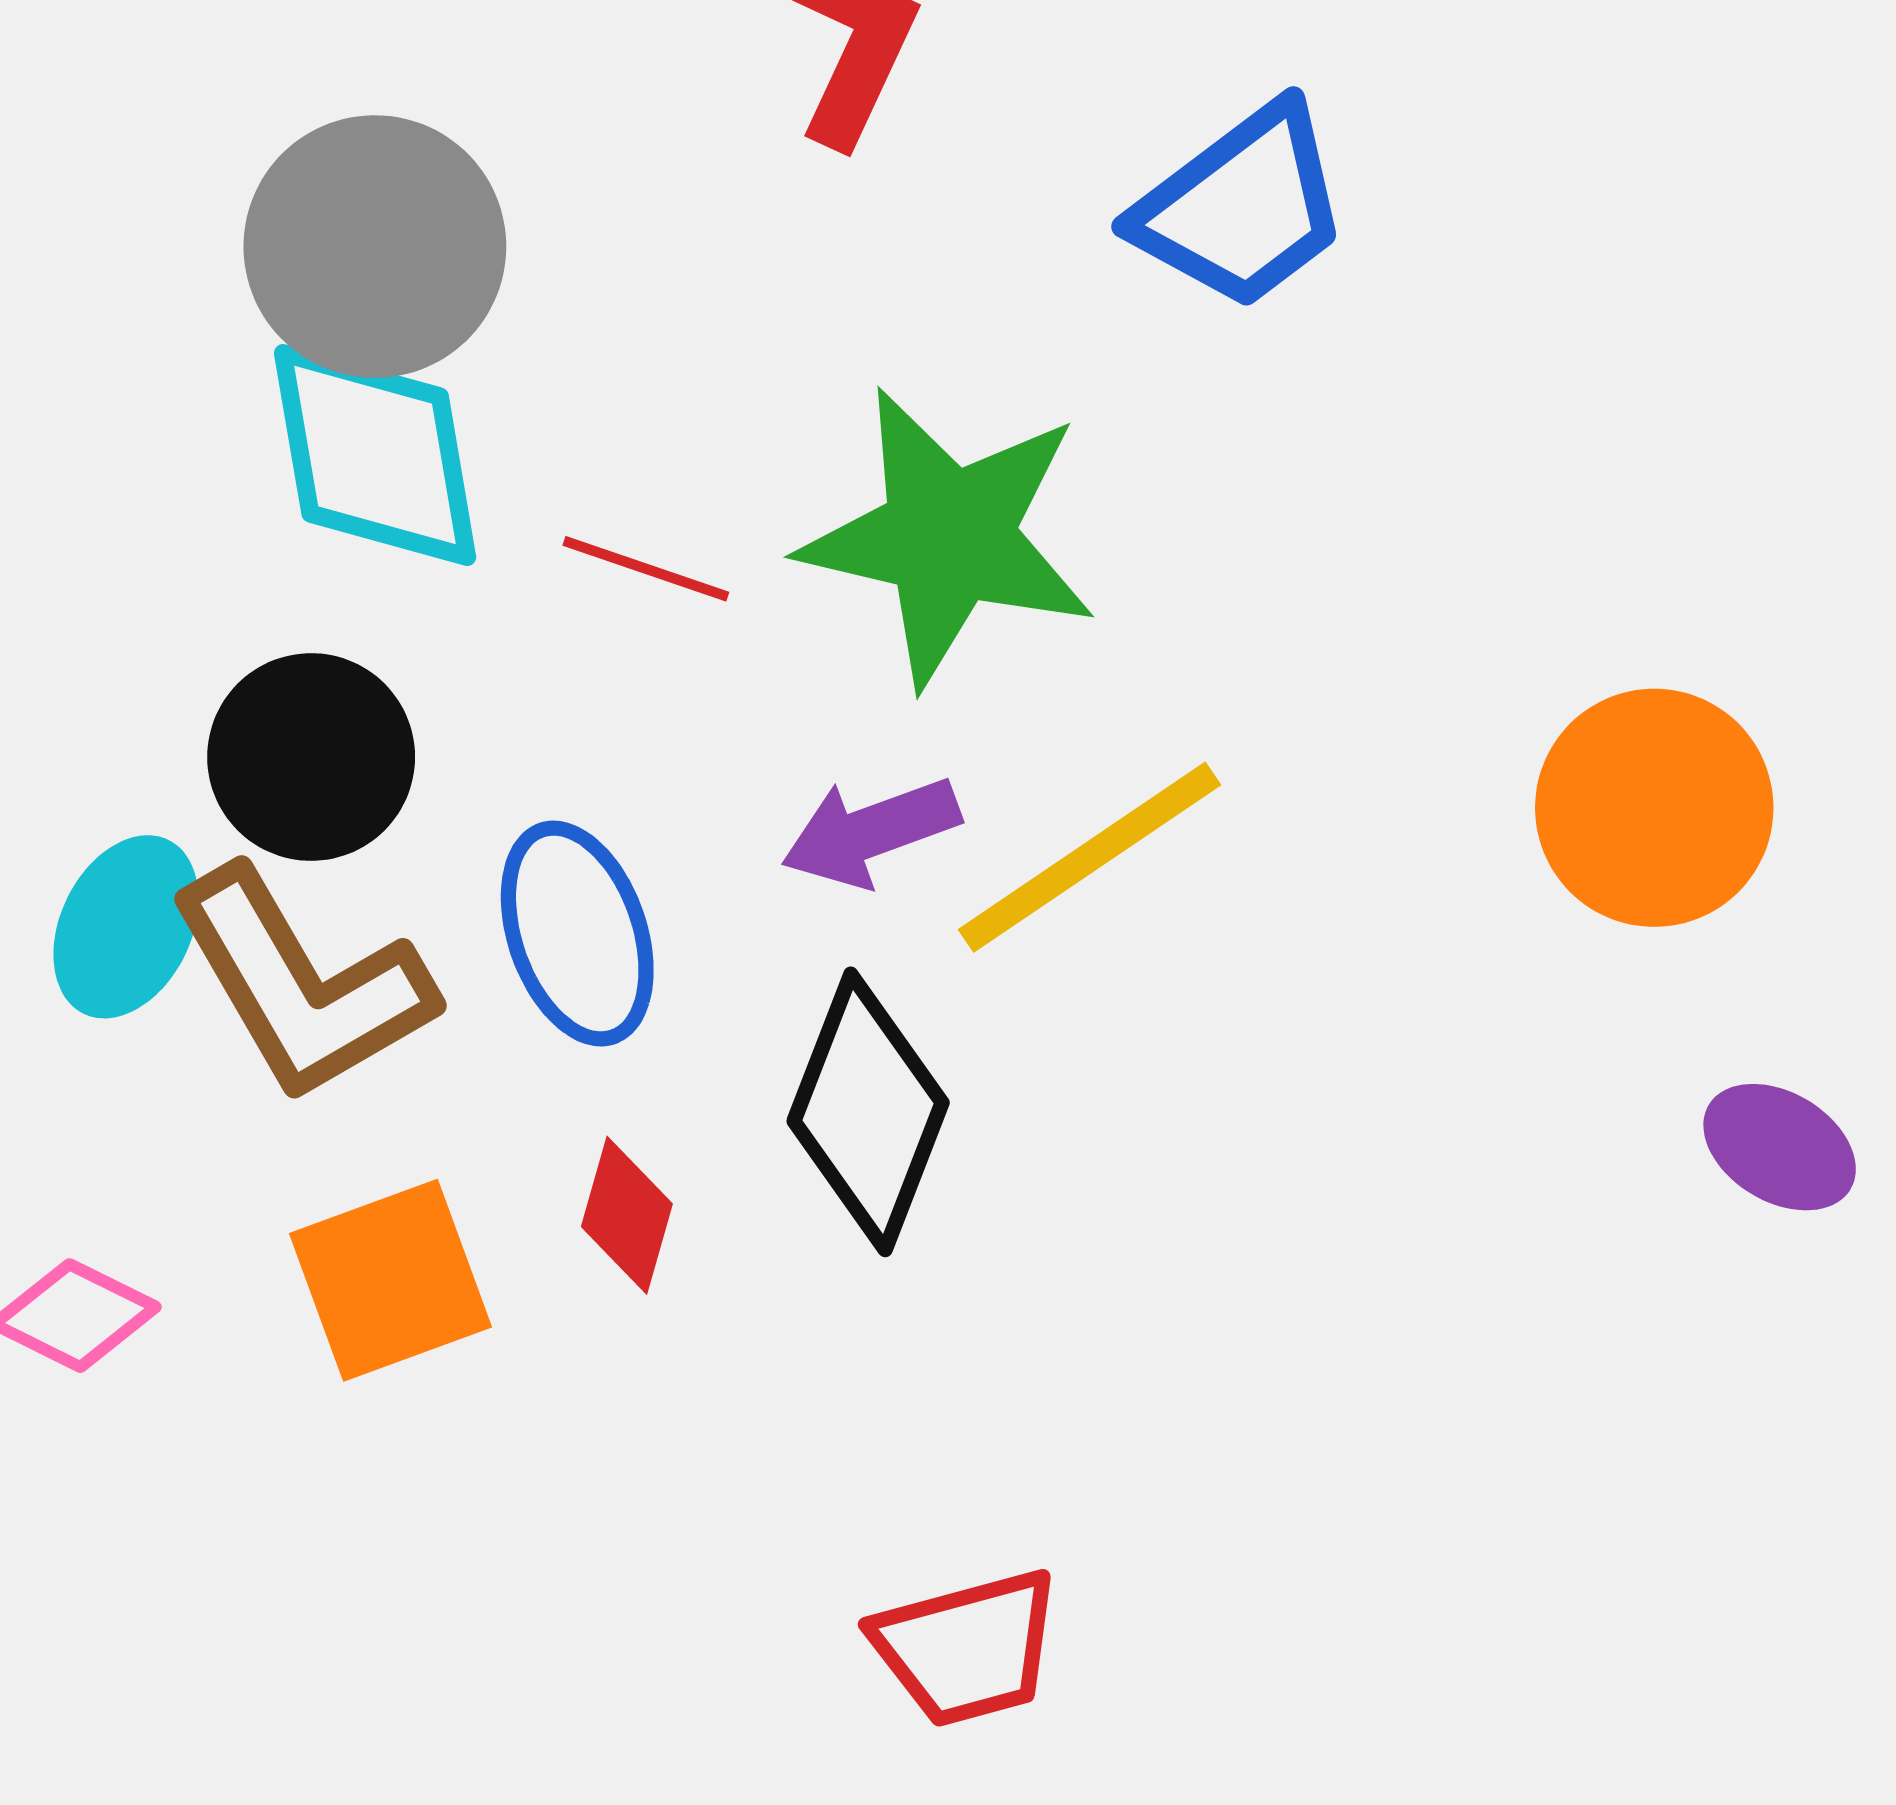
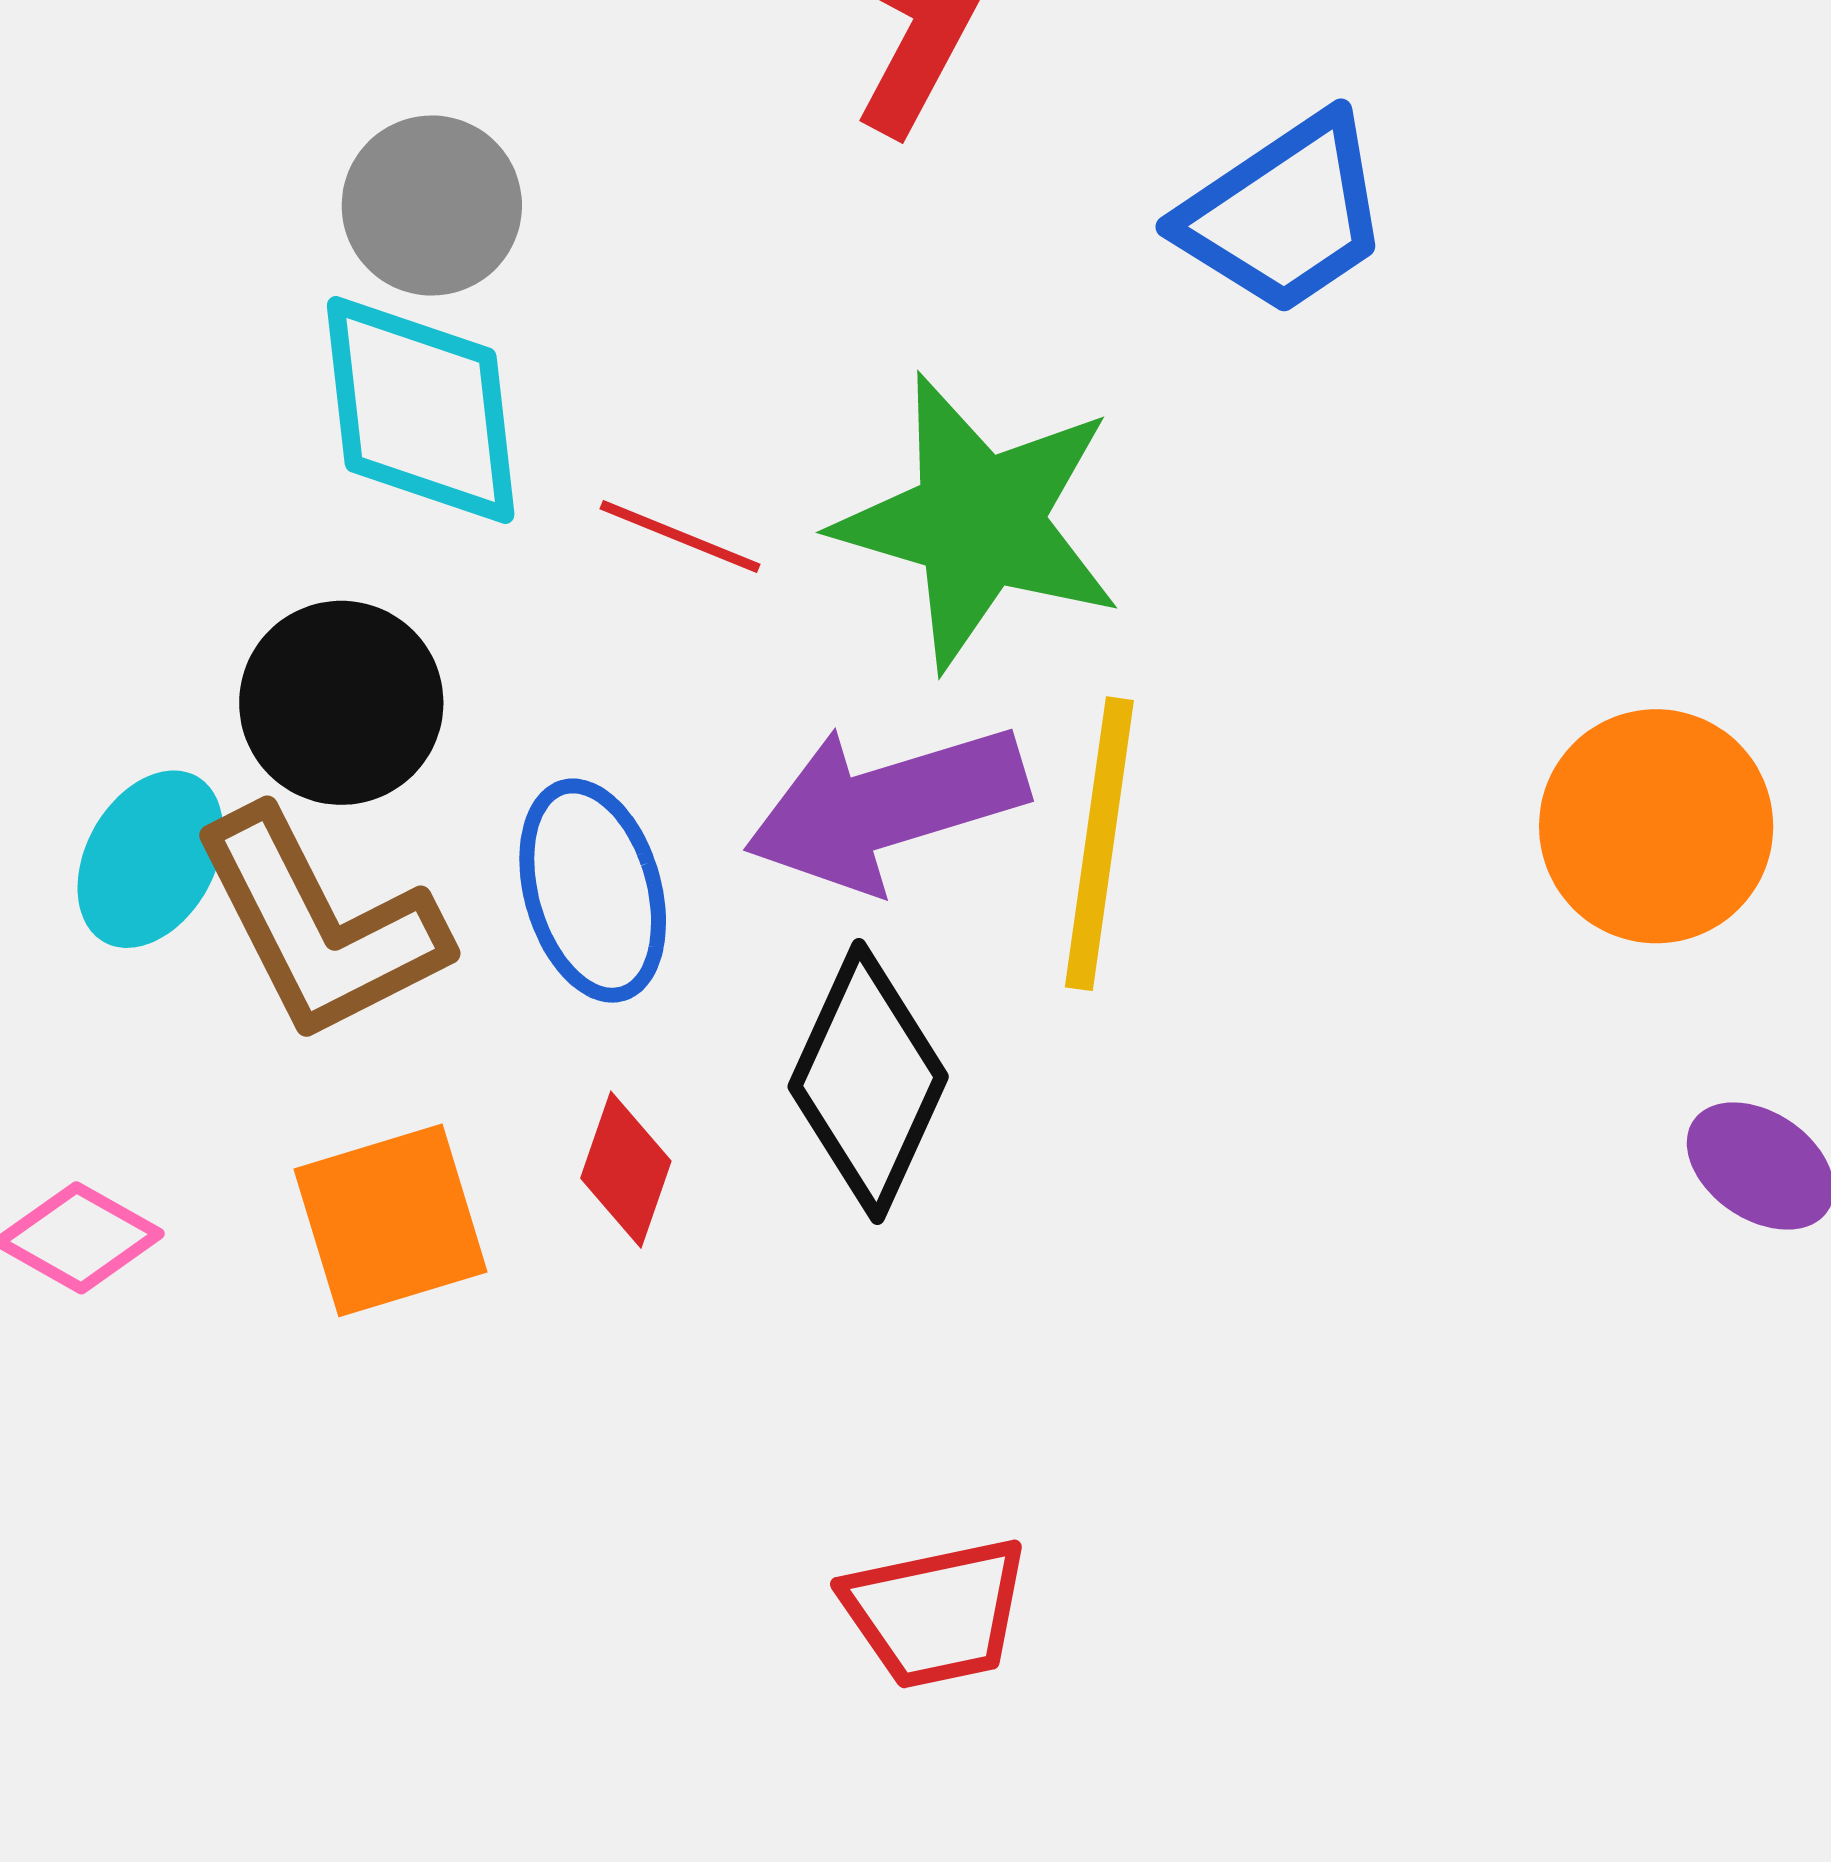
gray circle: (375, 247) -> (432, 206), size x0.7
purple arrow: (871, 832) -> (886, 807), size x1.6
yellow line: (1090, 857) -> (1099, 844), turned -51

